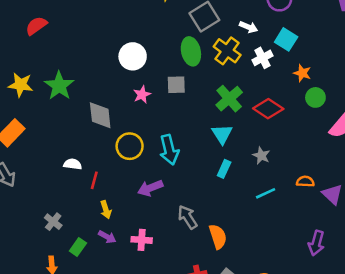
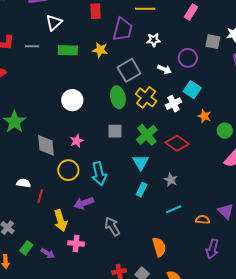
white arrow: (249, 27) -> (164, 69), moved
gray square: (176, 85) -> (115, 131), moved
pink star: (142, 95) -> (77, 141), moved
green circle: (315, 97) -> (225, 131), moved
orange semicircle: (305, 181) -> (203, 220), moved
yellow arrow: (106, 210) -> (61, 221), moved, size x1.5
purple arrow: (107, 237) -> (48, 253), moved
orange semicircle: (218, 237) -> (159, 247), moved

